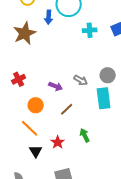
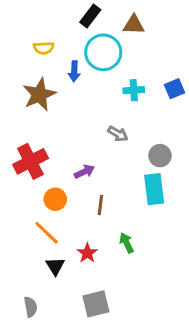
red cross: (19, 79) -> (31, 161), size x1.6
gray arrow: (81, 80) -> (118, 134), moved
purple arrow: (56, 86) -> (84, 172), turned -48
brown line: (67, 109) -> (100, 205), turned -40

